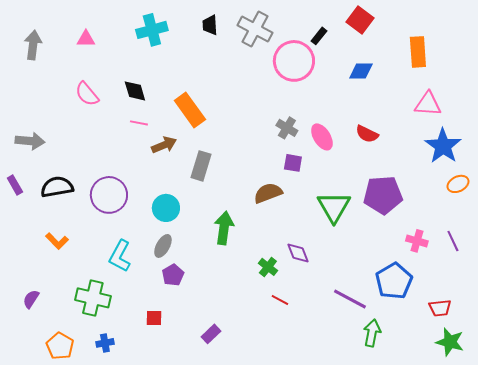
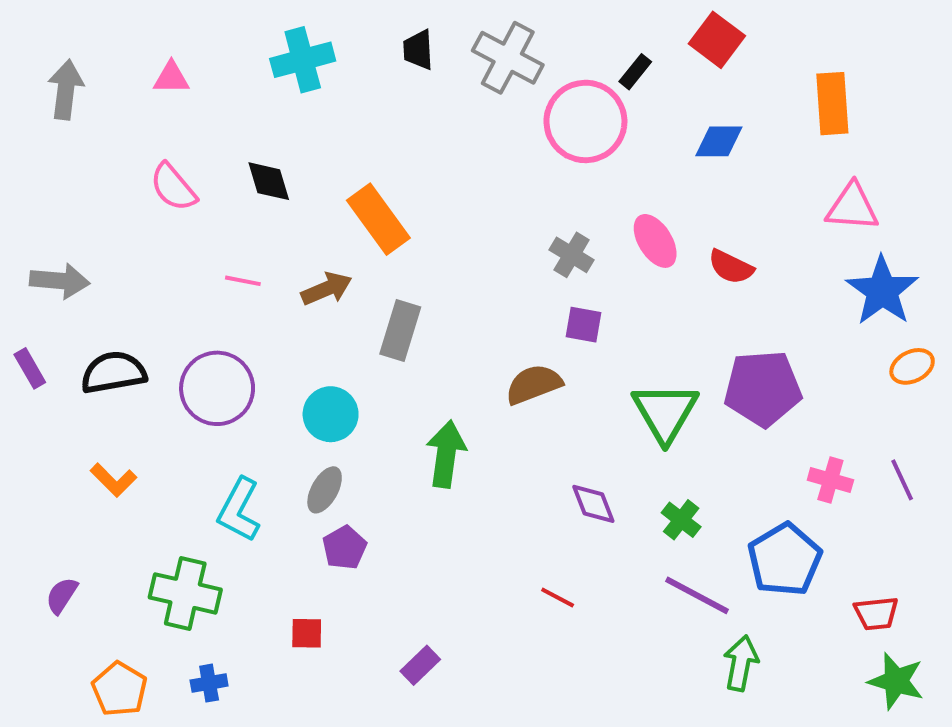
pink line: (139, 123) -> (243, 281), moved
pink ellipse: (322, 137) -> (655, 241), moved
green cross: (268, 267) -> (681, 520), moved

